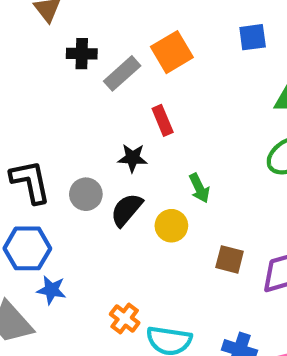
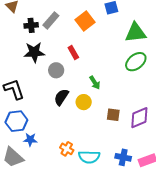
orange square: (172, 52) -> (85, 21), moved
gray rectangle: (122, 73) -> (51, 20), moved
black star: (133, 158) -> (34, 52), moved, size x1.5
gray circle: (86, 194) -> (56, 70), moved

